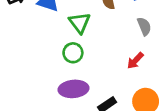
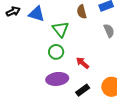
red arrow: (135, 61) -> (83, 63), moved, turned 88

